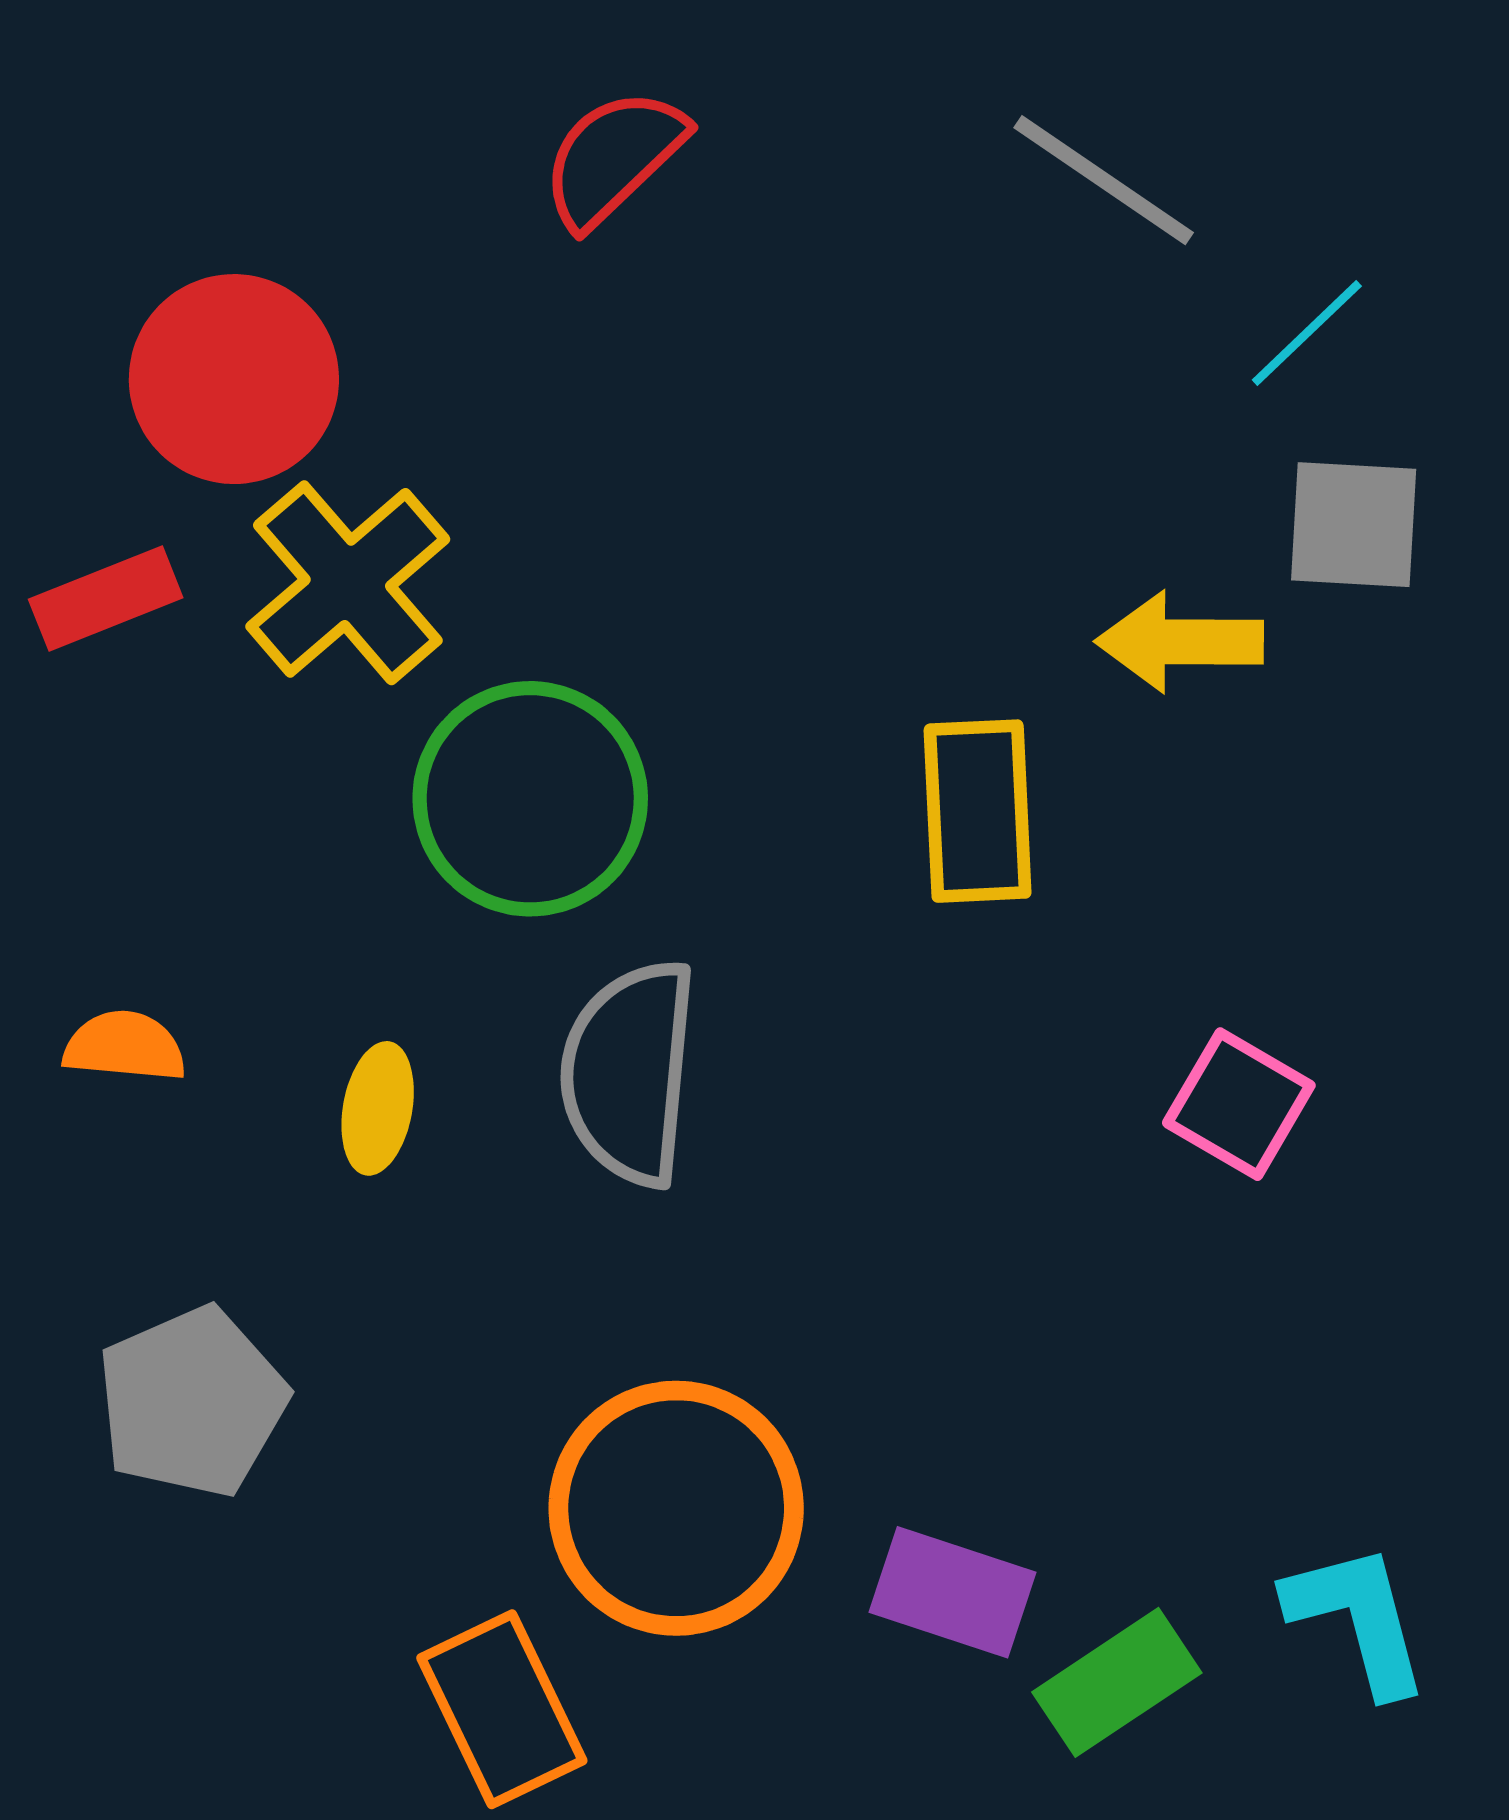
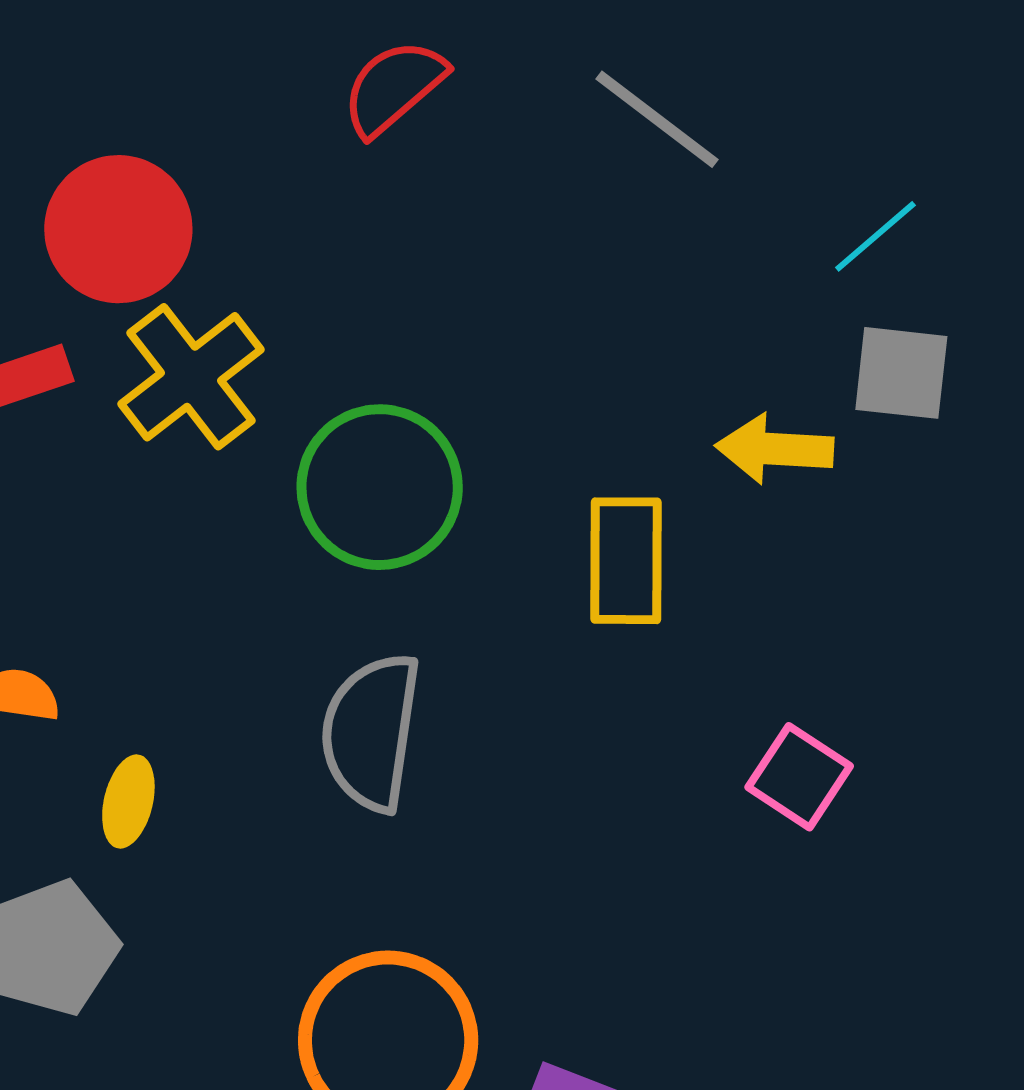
gray line: (1104, 180) -> (657, 119), moved
green circle: (530, 799) -> (380, 487), moved
yellow ellipse: (378, 1108) -> (128, 801), moved

